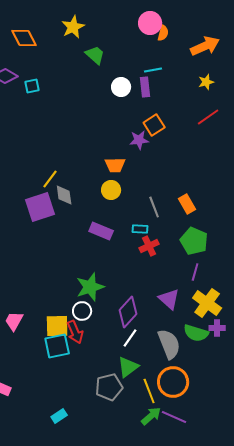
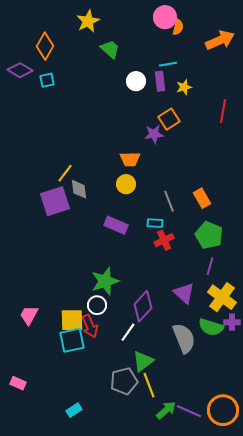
orange diamond: (24, 38) -> (45, 46), moved, turned 56
yellow star: (206, 82) -> (184, 87), moved
red line: (208, 117) -> (223, 111), turned -45
white line: (130, 338) -> (128, 332), moved
orange circle: (173, 382) -> (223, 410), moved
yellow line: (149, 391) -> (149, 385), moved

